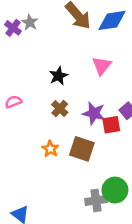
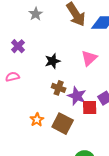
purple cross: (13, 28) -> (18, 46), moved
brown cross: (60, 109) -> (59, 88), moved, turned -32

